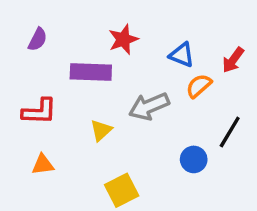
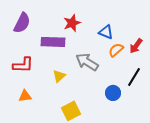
purple semicircle: (38, 39) -> (22, 23), size x1.5
red arrow: (233, 60) -> (136, 46), moved
gray arrow: (149, 106) -> (87, 62), turned 55

